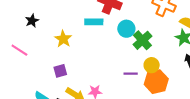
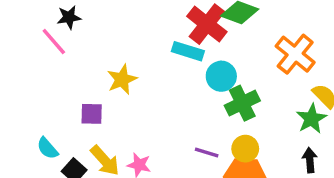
cyan rectangle: (94, 22) -> (188, 51), moved
yellow star: (63, 39) -> (122, 79), moved
pink line: (19, 50) -> (54, 41), moved

